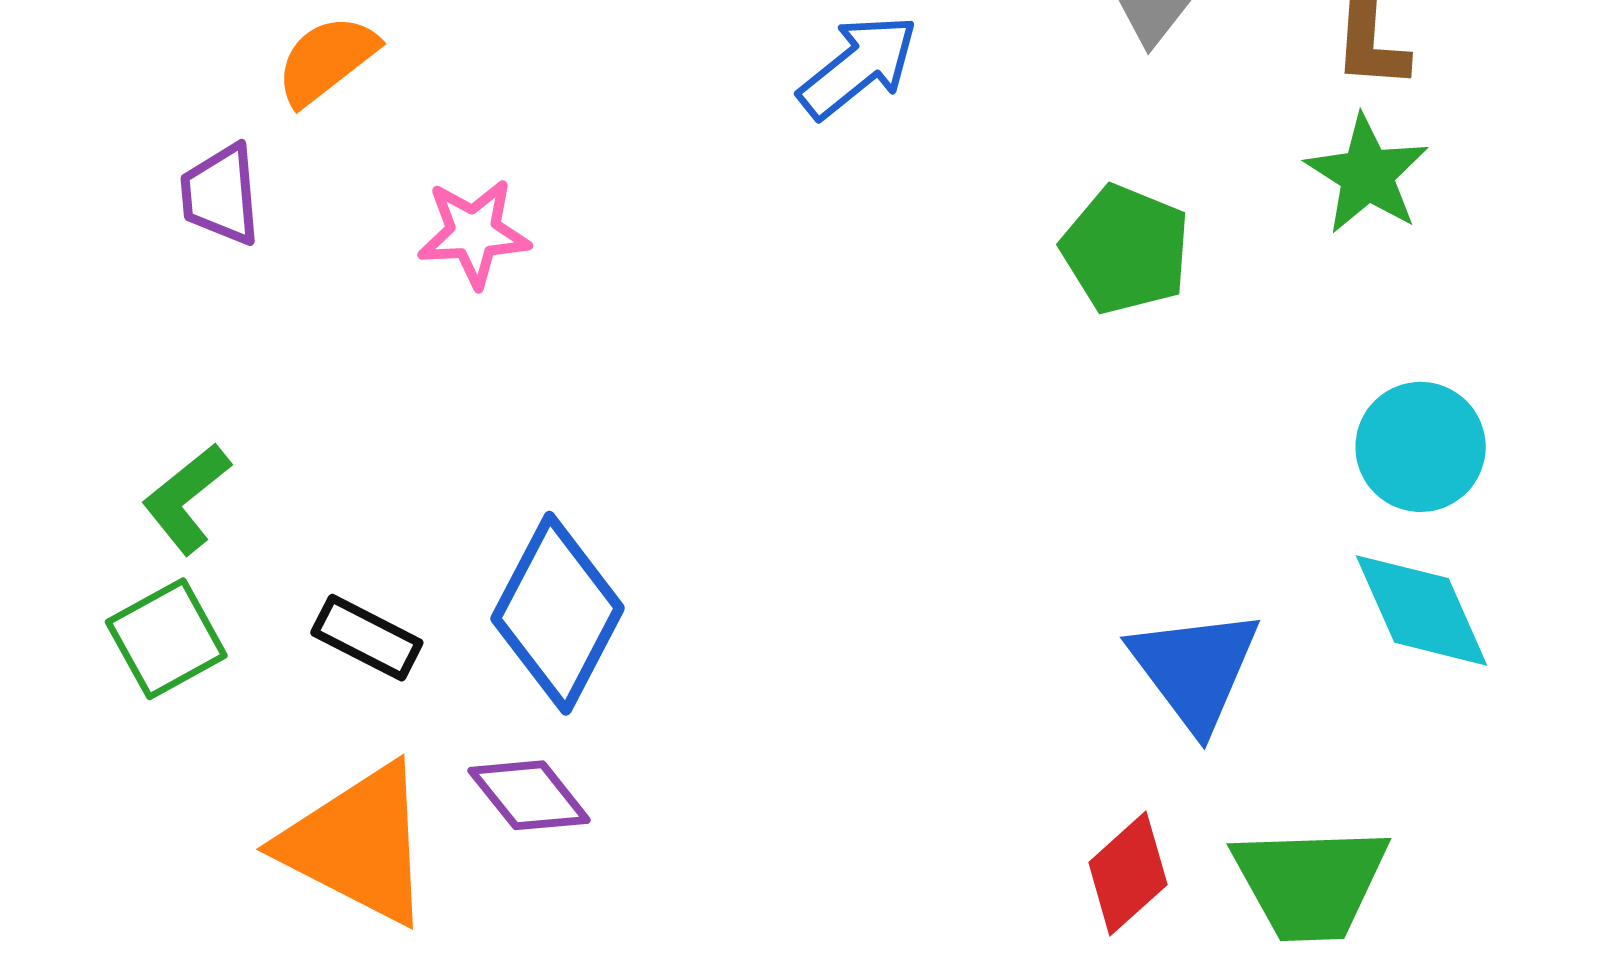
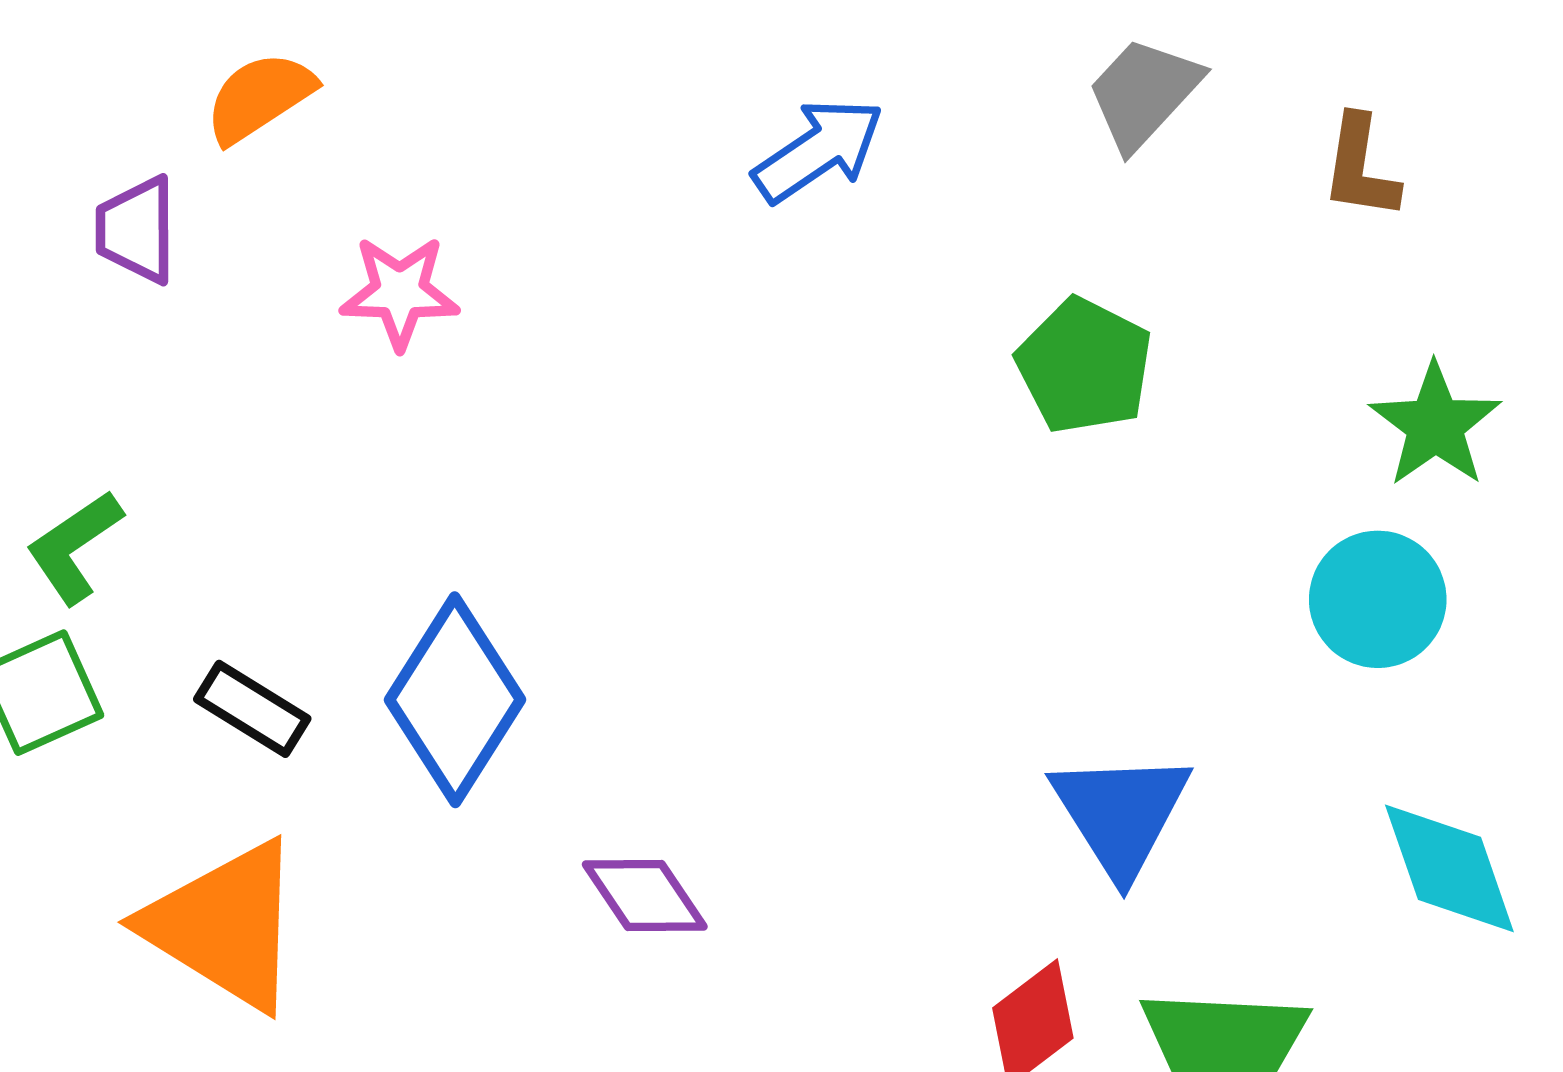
green star: (1367, 174) -> (1435, 425), moved
cyan diamond: (1422, 610) -> (1449, 868), moved
purple diamond: (529, 795) -> (645, 896), moved

